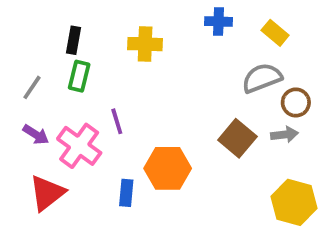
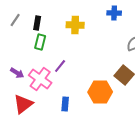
gray line: (32, 87) -> (15, 20), moved
purple line: (117, 121) -> (60, 66), turned 56
orange hexagon: (168, 168) -> (100, 92), moved

